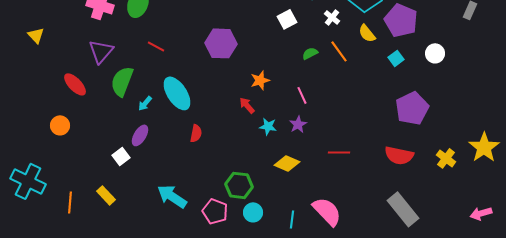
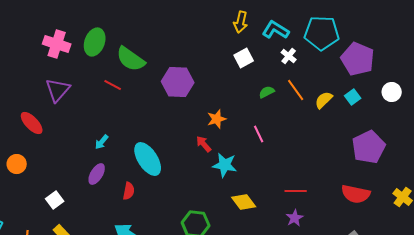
yellow semicircle: (367, 33) -> (324, 100), moved, turned 84
green semicircle: (122, 81) -> (131, 59), moved, turned -76
cyan ellipse: (177, 93) -> (148, 159), moved
purple star: (298, 124) -> (295, 218), moved
cyan star: (268, 126) -> (225, 165), size x1.4
red semicircle: (196, 133) -> (129, 191), moved
white square: (121, 156) -> (55, 200), moved
yellow diamond: (287, 163) -> (244, 202), turned 30

